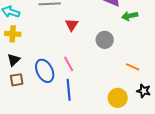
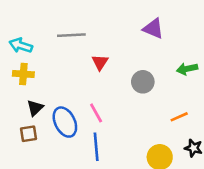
green arrow: (130, 16) -> (187, 69), moved
black triangle: (14, 60) -> (35, 108), moved
orange line: (133, 67) -> (179, 117), turned -48

